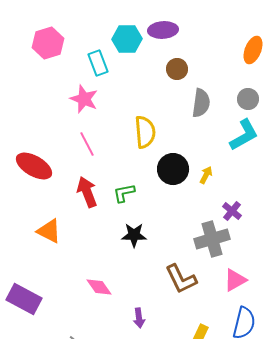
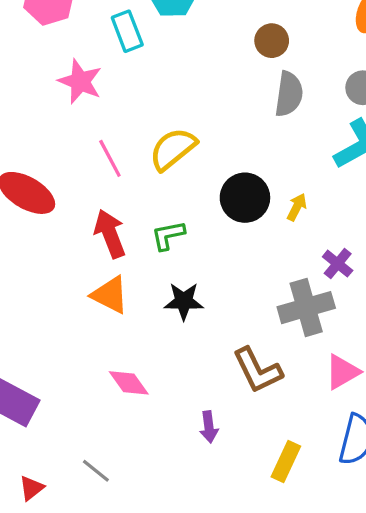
brown circle: (177, 69) -> (272, 41), moved
pink star: (84, 99) -> (80, 81), moved
yellow semicircle: (145, 132) -> (173, 149), moved, turned -124
orange triangle: (49, 231) -> (110, 295), moved
purple arrow: (139, 318) -> (209, 427), moved

